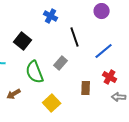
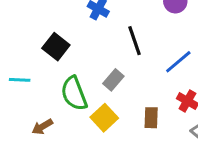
yellow square: (52, 103) -> (104, 118), moved

